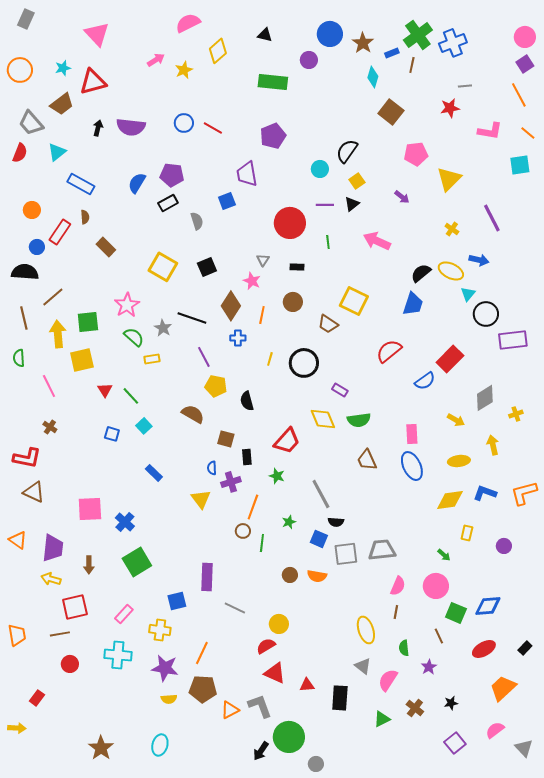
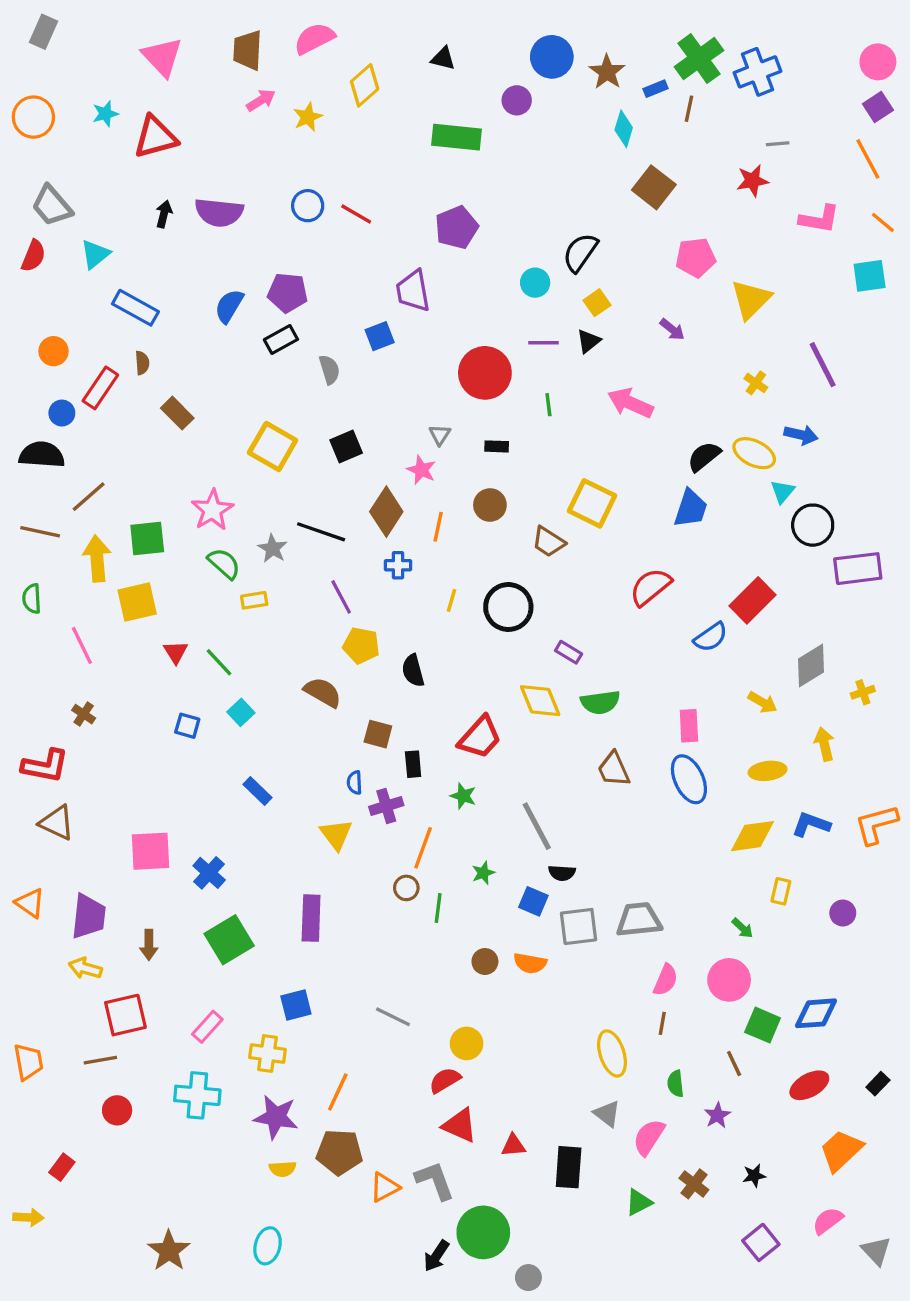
brown trapezoid: (62, 104) -> (247, 50), moved, turned 130
brown line: (24, 318) -> (40, 532), turned -65
purple rectangle: (207, 577) -> (311, 918), moved

